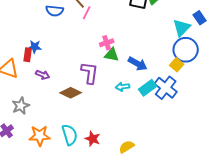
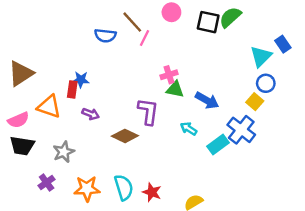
blue circle: (186, 50) -> (266, 83), size x0.6
cyan arrow: (123, 87) -> (189, 129), turned 40
cyan rectangle: (148, 88) -> (218, 145), moved

